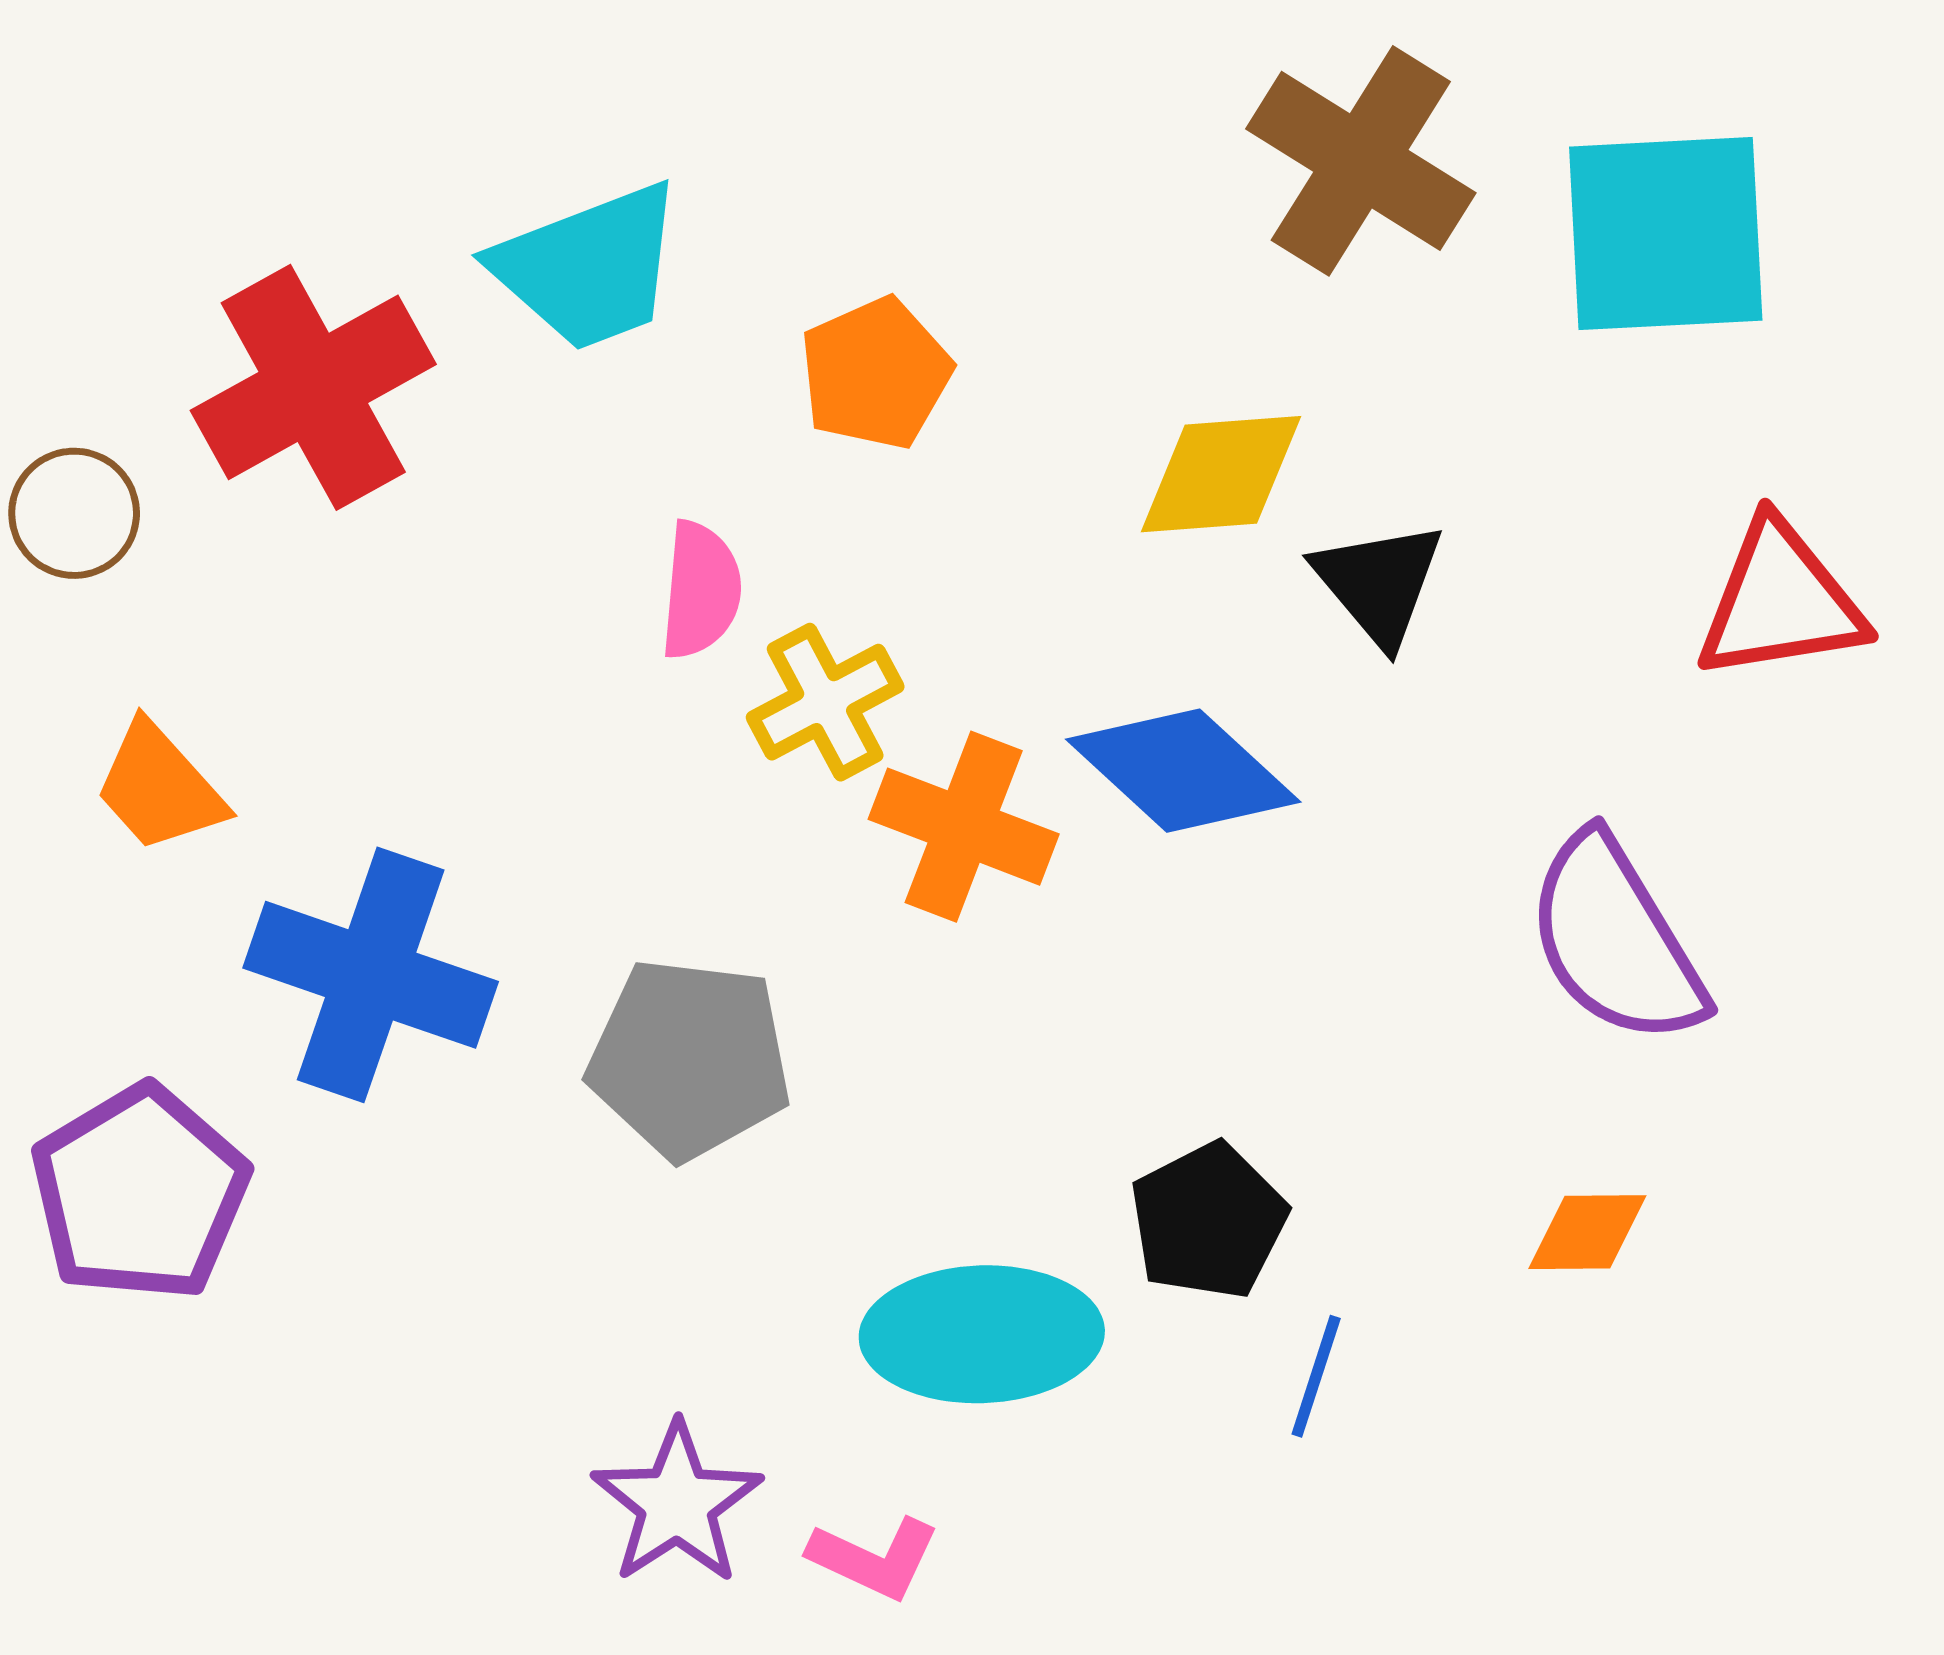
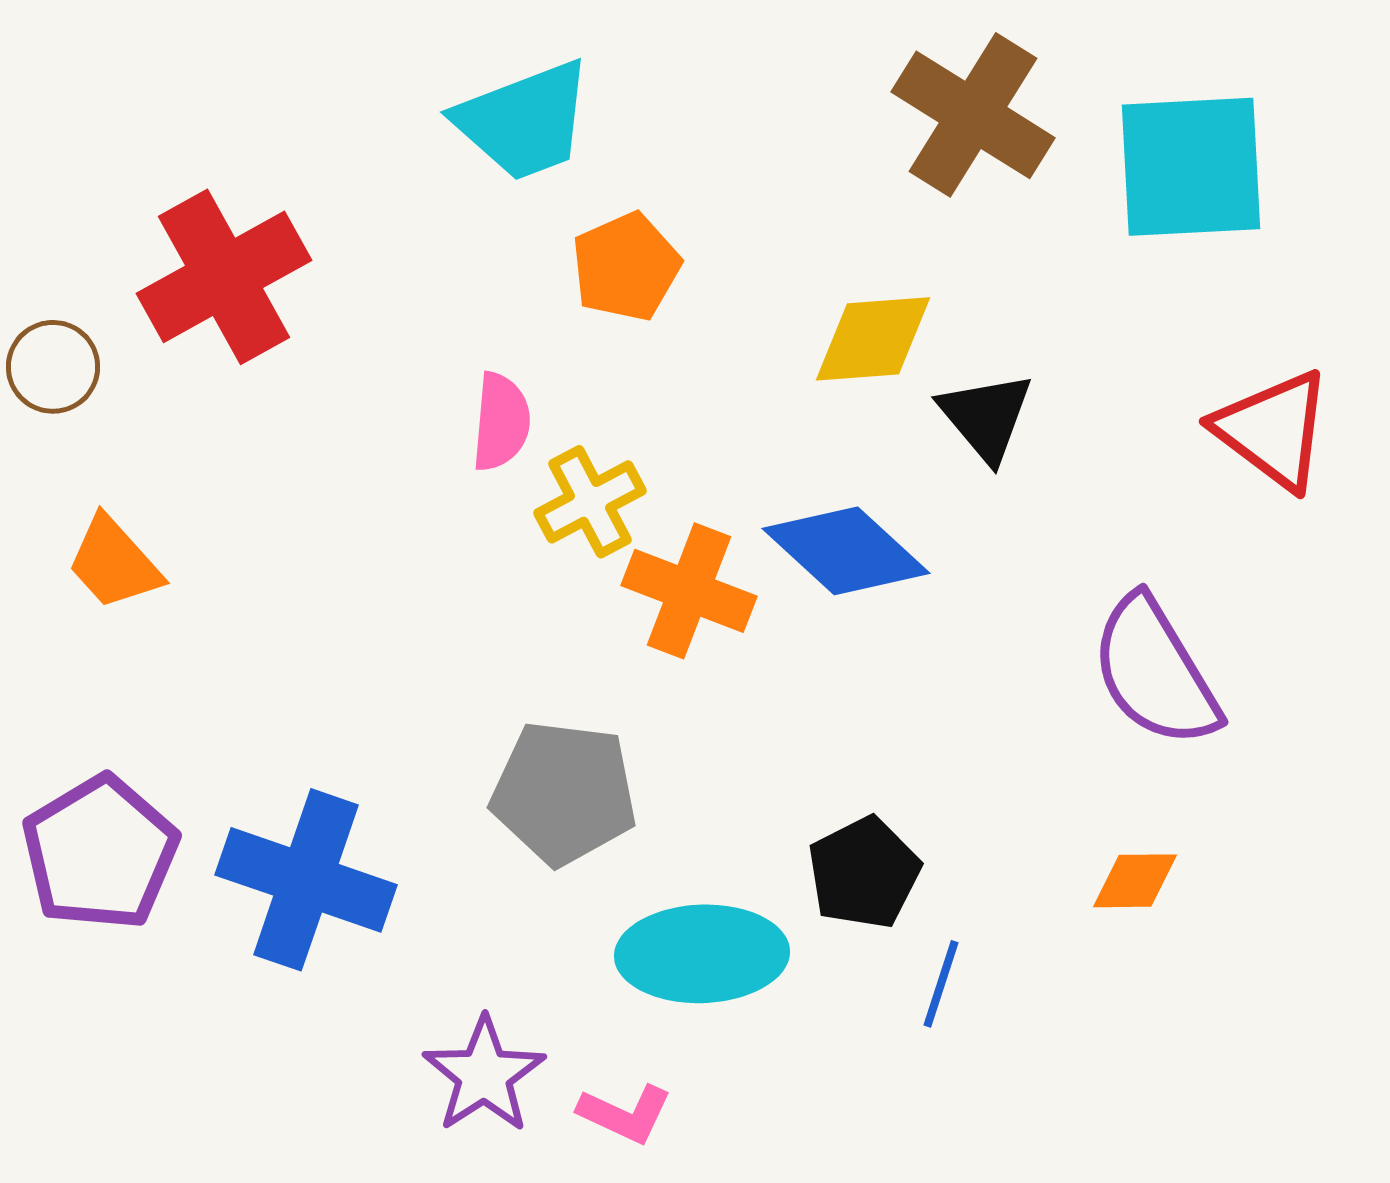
cyan trapezoid: (589, 267) -> (524, 121), moved
red triangle: (1780, 601) -> (1273, 430), turned 46
blue cross: (371, 975) -> (306, 880), moved
gray pentagon: (689, 1059) -> (564, 793), moved

